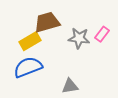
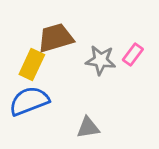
yellow rectangle: (30, 41) -> (32, 65), turned -35

